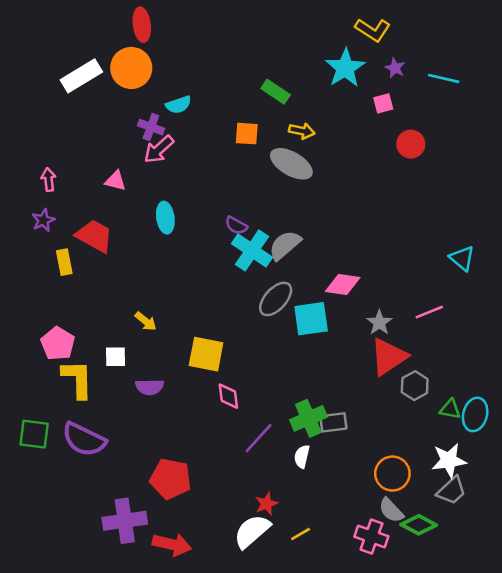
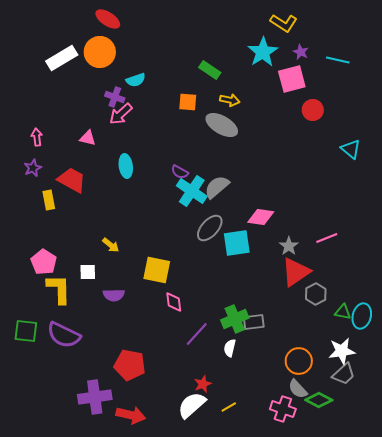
red ellipse: (142, 25) -> (108, 19), turned -50
pink square: (383, 103) -> (292, 79), size x1.8
cyan triangle: (462, 258) -> (351, 149), moved

